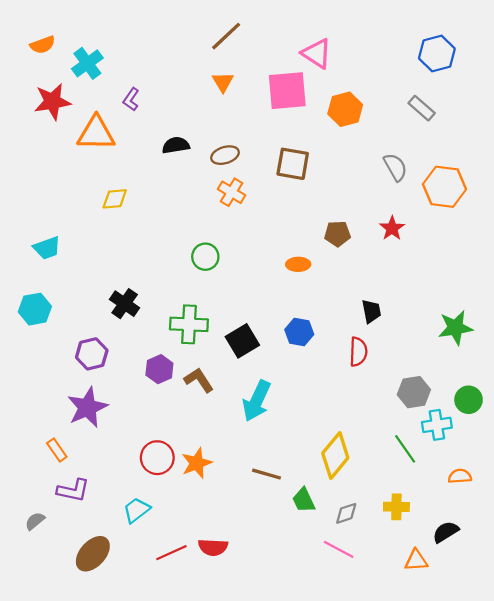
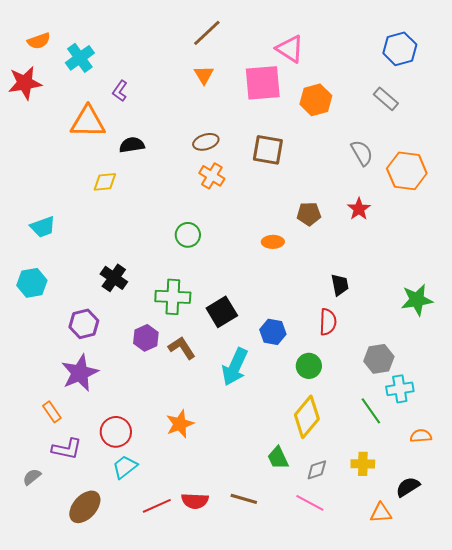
red star: (52, 102) -> (25, 83), moved
black semicircle: (176, 145) -> (132, 145), moved
blue hexagon: (299, 332) -> (273, 332), moved
green circle: (469, 400) -> (309, 366), moved
red circle: (157, 458) -> (116, 432), moved
brown line: (266, 474) -> (244, 499), moved

